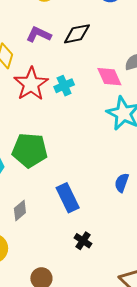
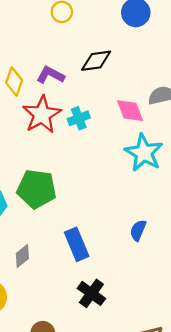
purple L-shape: (39, 35) -> (50, 75), moved
black cross: (83, 241) -> (91, 293), size x1.4

